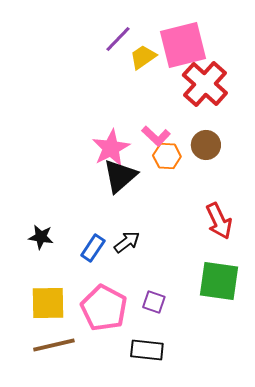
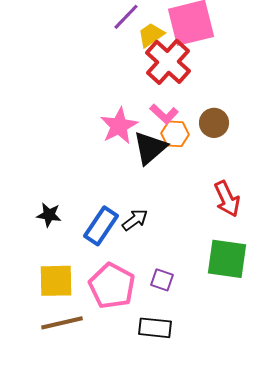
red cross: (205, 84) -> (168, 62), moved
black triangle: (120, 176) -> (150, 148), moved
blue rectangle: (93, 248) -> (101, 226), size x1.4

